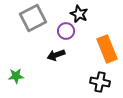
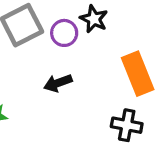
purple circle: (66, 31) -> (64, 33), moved

